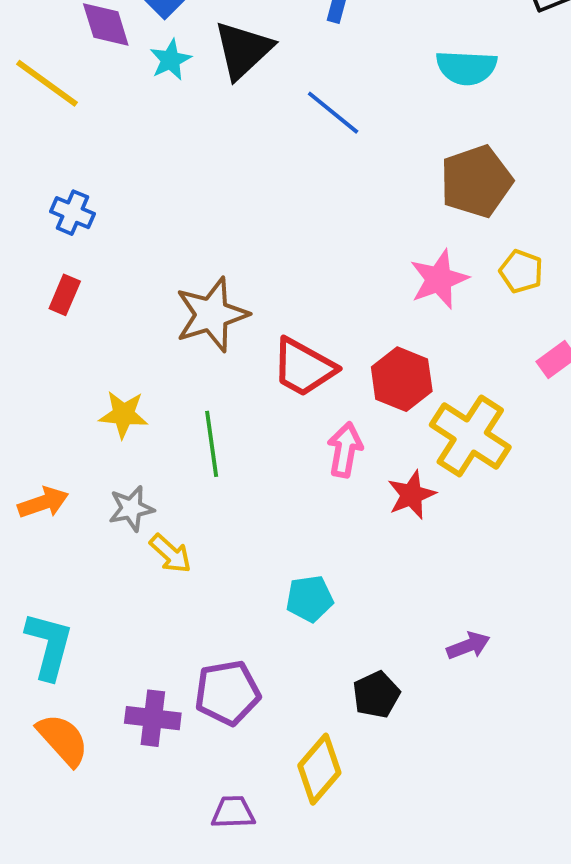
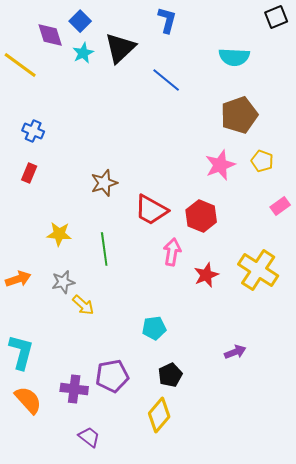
brown star: (212, 315) -> (104, 183), size x0.7
yellow cross: (470, 436) -> (258, 270), moved
black pentagon: (376, 695) -> (170, 375), moved
purple trapezoid: (233, 812) -> (89, 437), moved, turned 40

